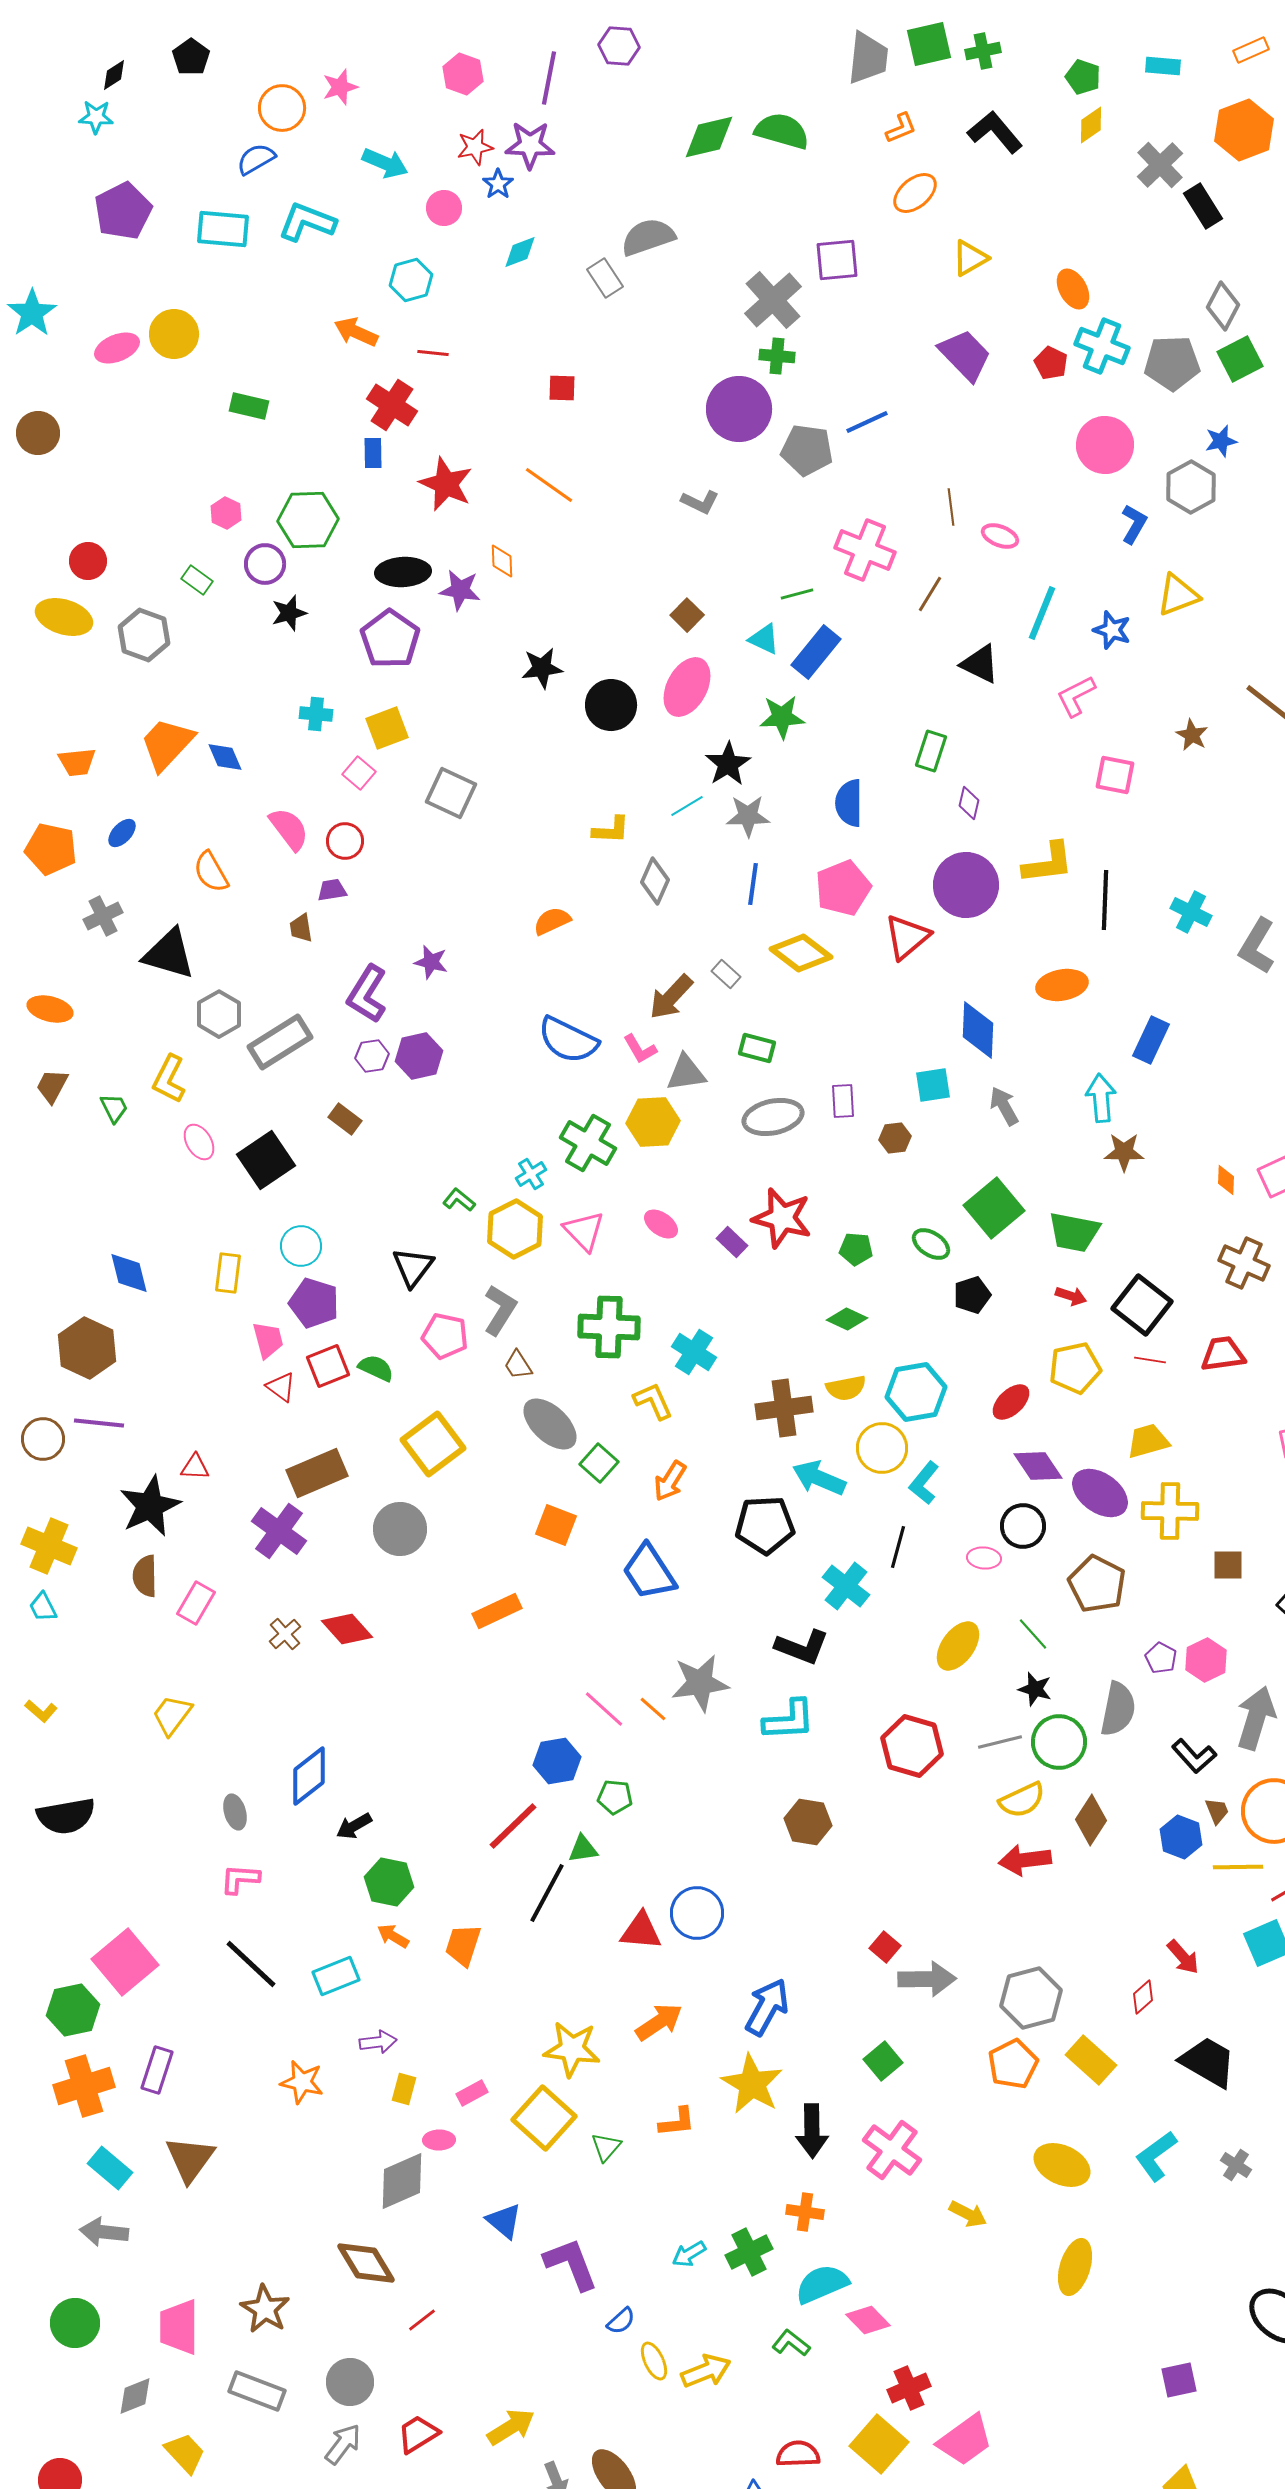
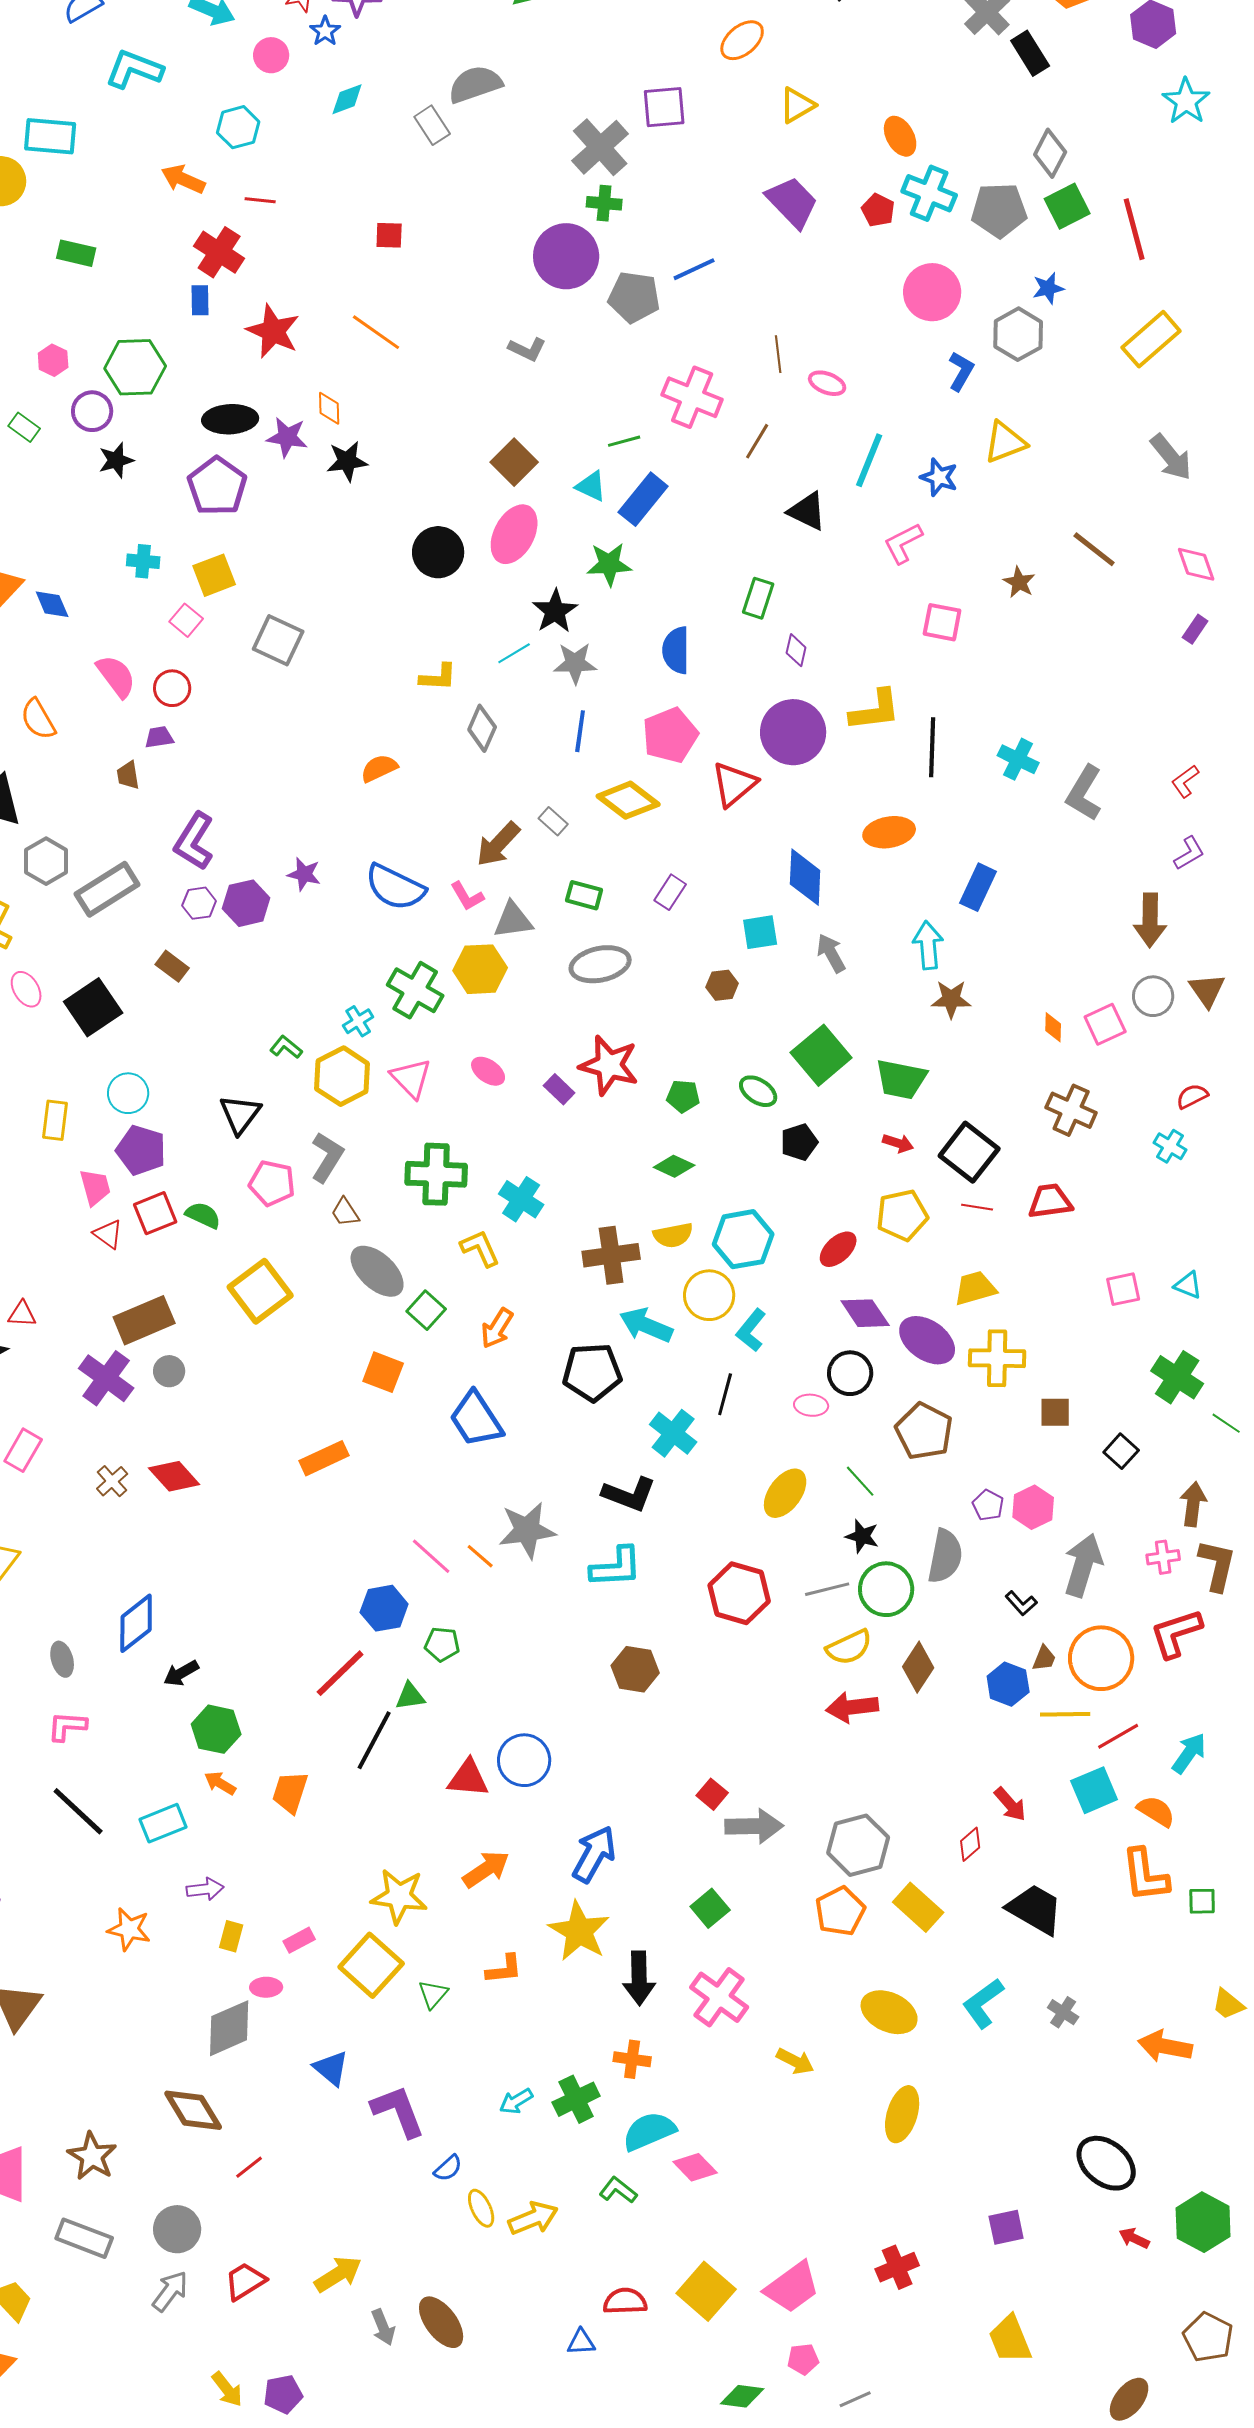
cyan rectangle: (223, 229) -> (50, 136), moved
brown square: (687, 615) -> (514, 462), size x1.4
black star: (542, 668) -> (347, 461), moved
purple star: (431, 962) -> (304, 874), moved
purple rectangle: (843, 1101) -> (670, 892), moved, turned 36
gray circle: (400, 1529) -> (169, 1371), moved, size x0.6
black L-shape: (1194, 1756) -> (1021, 1603), size x0.7
brown trapezoid: (1217, 1811) -> (1044, 1658), turned 44
red cross: (909, 2388) -> (897, 2267), moved

